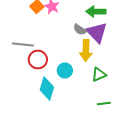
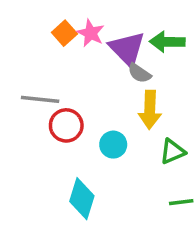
purple triangle: (97, 32) -> (127, 49), moved
cyan diamond: (47, 88) -> (82, 199), moved

